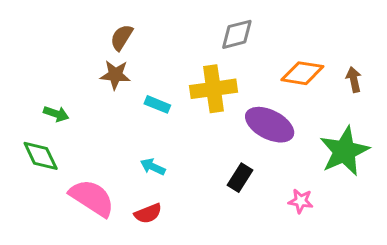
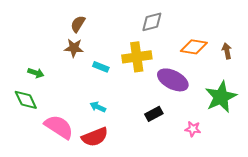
black rectangle: (240, 178) -> (154, 114), turned 30
red semicircle: (148, 213) -> (95, 137), size x1.5

